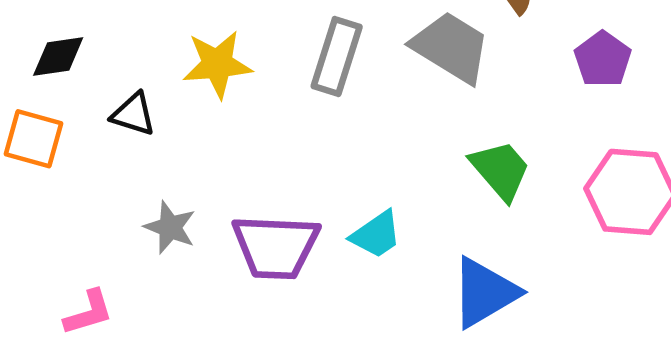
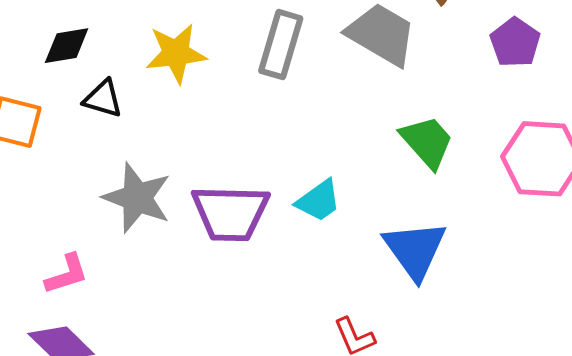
black diamond: (58, 56) -> (67, 46), moved
gray star: (170, 227) -> (137, 198), size x1.5
blue triangle: (485, 292) -> (415, 250), turned -34

